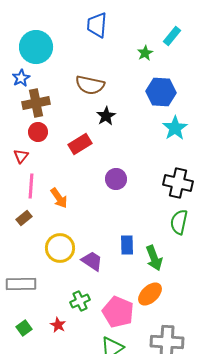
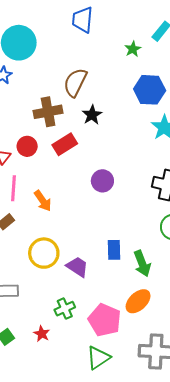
brown semicircle: (90, 85) -> (75, 82), turned 104
brown cross: (36, 103) -> (48, 112), moved
red circle: (38, 132) -> (27, 146), moved

